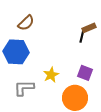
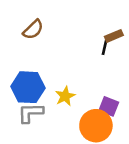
blue hexagon: (16, 52) -> (28, 87), moved
purple square: (85, 73) -> (109, 106), moved

